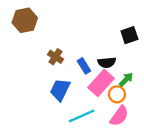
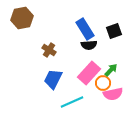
black semicircle: (107, 62) -> (89, 45), moved
blue rectangle: (84, 66) -> (85, 29), moved, size x1.5
pink semicircle: (119, 116) -> (113, 94), moved, turned 42

